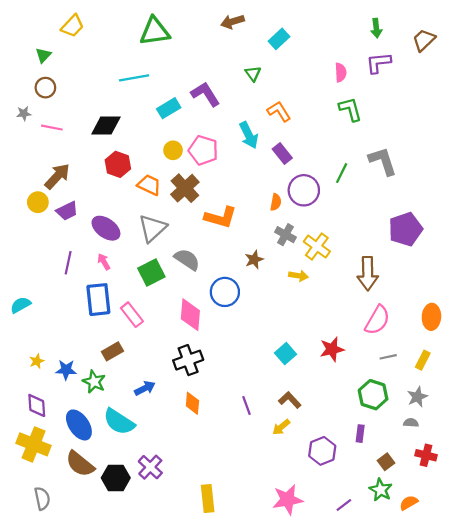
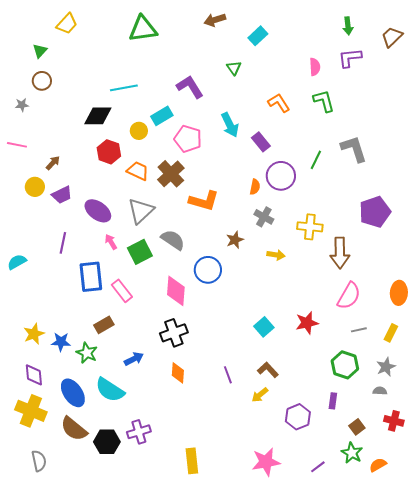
cyan line: (134, 78) -> (124, 88), moved
cyan rectangle: (169, 108) -> (162, 116), moved
orange L-shape: (279, 111) -> (279, 103), moved
pink line: (52, 128) -> (17, 145), moved
yellow circle: (173, 150) -> (139, 131), moved
brown arrow: (57, 176) -> (53, 163), size x0.6
yellow cross: (317, 247) -> (310, 227), moved, turned -30
pink arrow: (104, 262) -> (111, 242), moved
cyan semicircle: (21, 305) -> (17, 262), moved
yellow star: (37, 361) -> (34, 334), size x1.5
purple cross: (150, 467) -> (139, 432), turned 30

